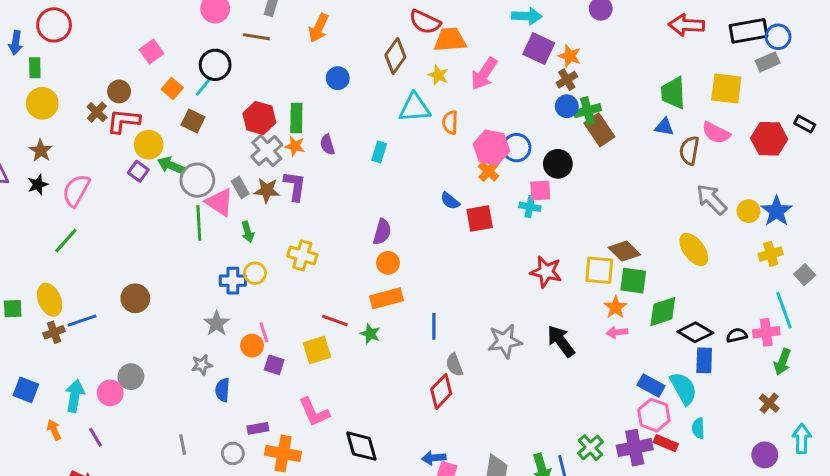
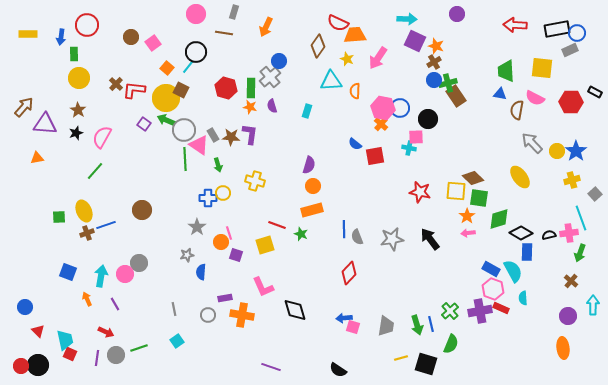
brown circle: (119, 91) -> (131, 37), moved
yellow circle: (149, 145) -> (166, 98), moved, size x1.4
gray cross: (267, 151) -> (270, 77), moved
gray semicircle: (454, 365) -> (357, 237), moved

